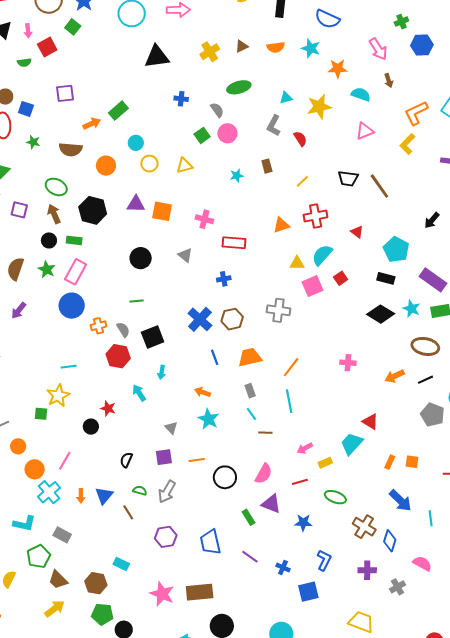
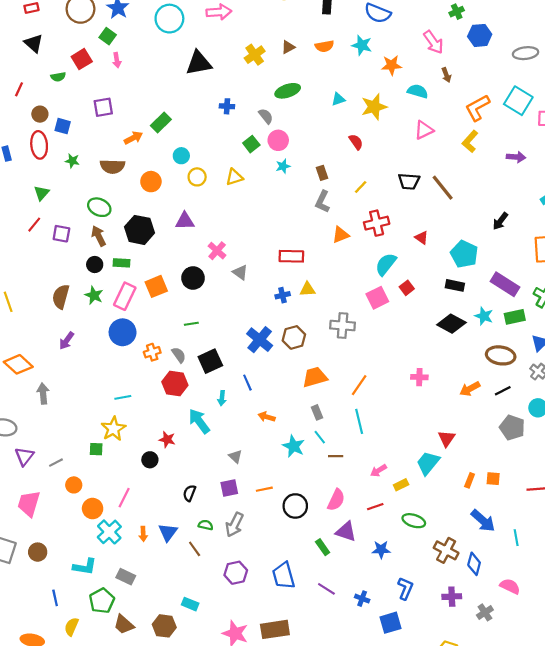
pink arrow: (28, 31) -> (117, 60), moved
gray L-shape: (274, 126) -> (322, 202), moved
cyan star: (237, 176) -> (283, 166), moved
orange square: (162, 211) -> (156, 286), moved, turned -30
pink cross: (204, 219) -> (217, 251), moved, turned 30
yellow triangle: (297, 263) -> (307, 289), moved
blue line: (215, 357) -> (247, 383), moved
cyan arrow: (139, 393) -> (199, 421), size x1.4
cyan star: (209, 419) -> (294, 446), moved
red triangle: (370, 422) -> (447, 438), turned 36

